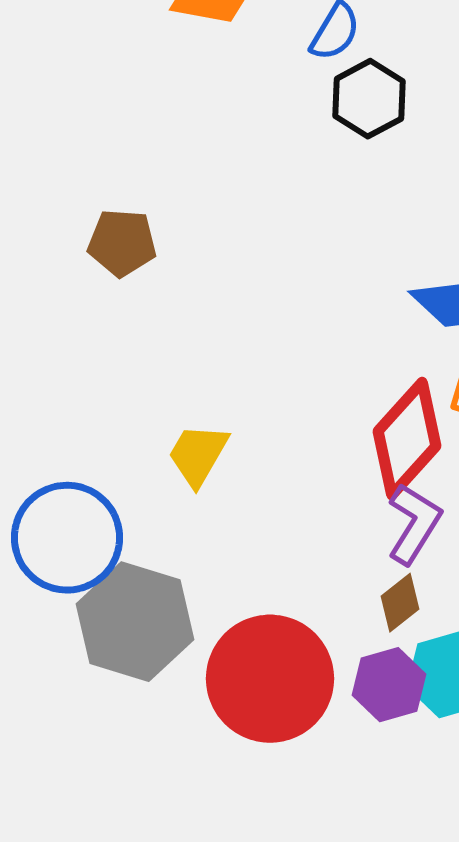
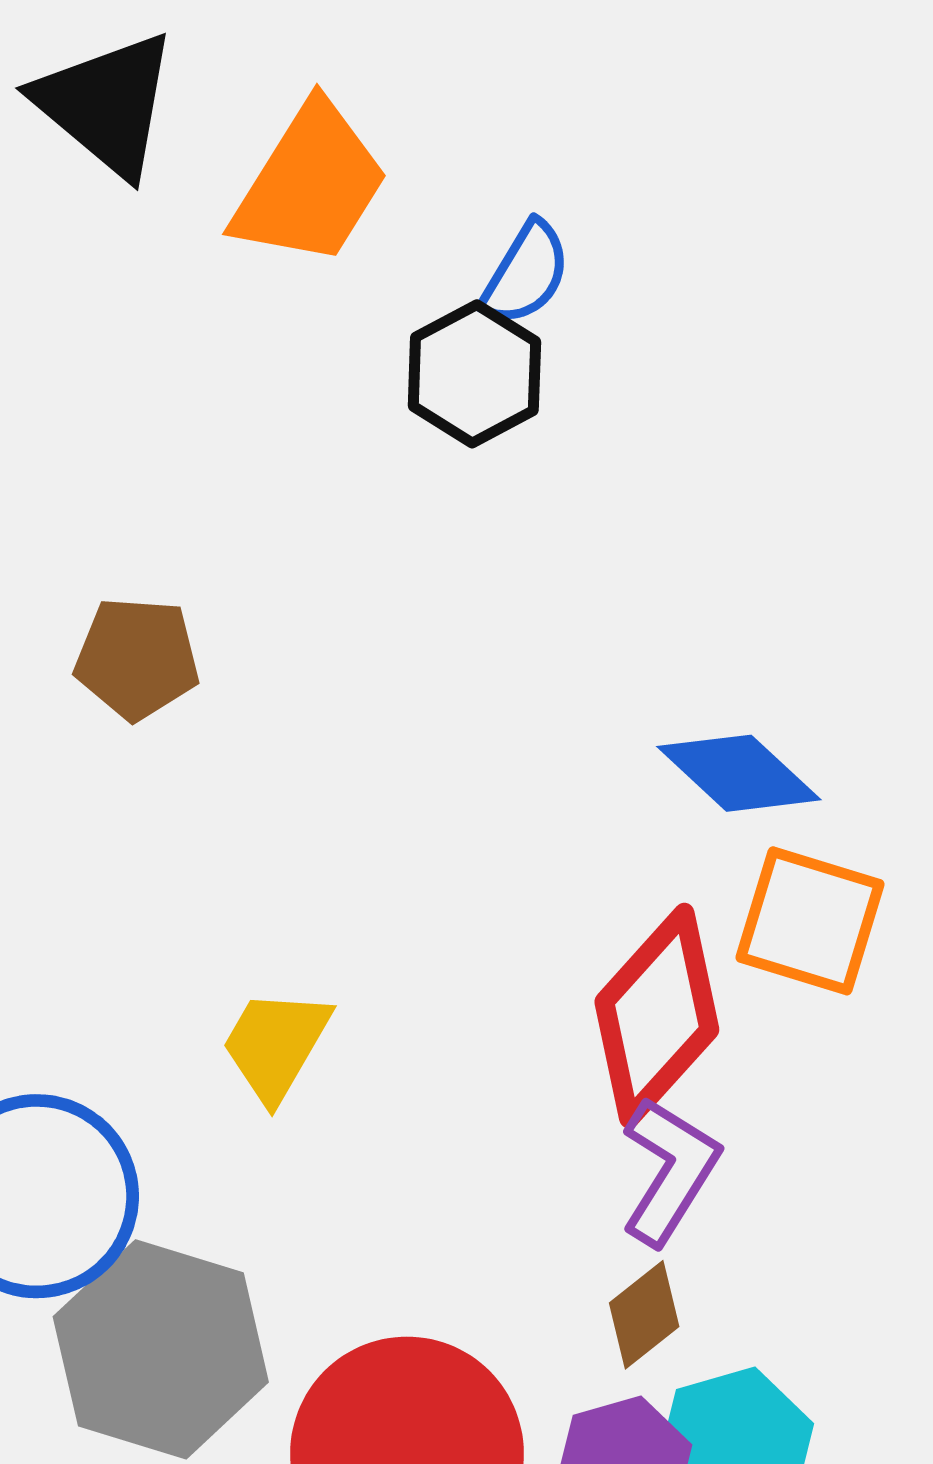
black hexagon: (369, 99) -> (474, 374), moved

